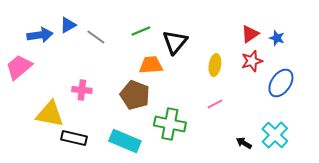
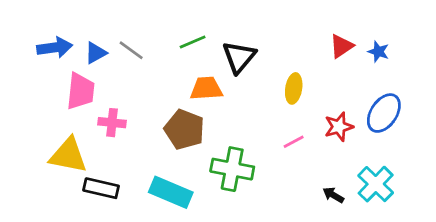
blue triangle: (68, 25) -> (96, 53), moved
red star: (252, 61) -> (339, 127), moved
pink trapezoid: (19, 67) -> (81, 91), moved, turned 136

